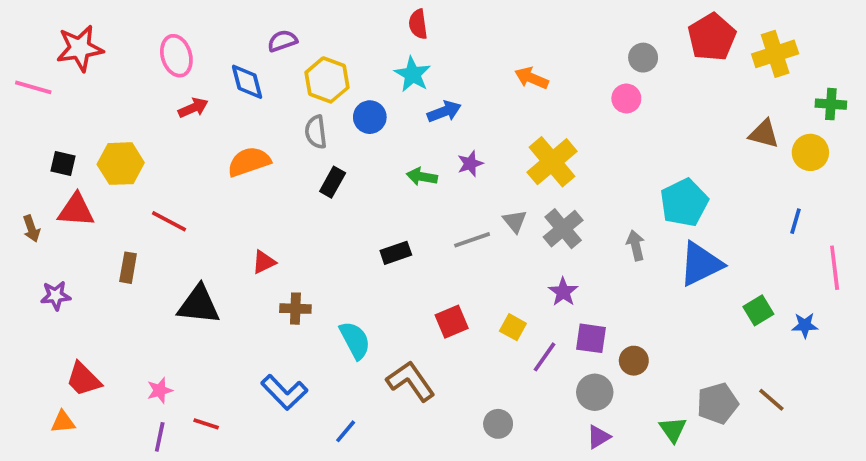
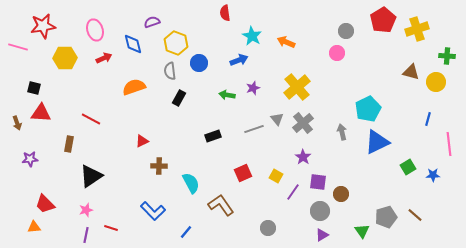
cyan star: (413, 74) -> (252, 36), moved
yellow hexagon: (121, 164) -> (65, 58), moved
black triangle: (199, 305) -> (91, 176), moved, turned -40

